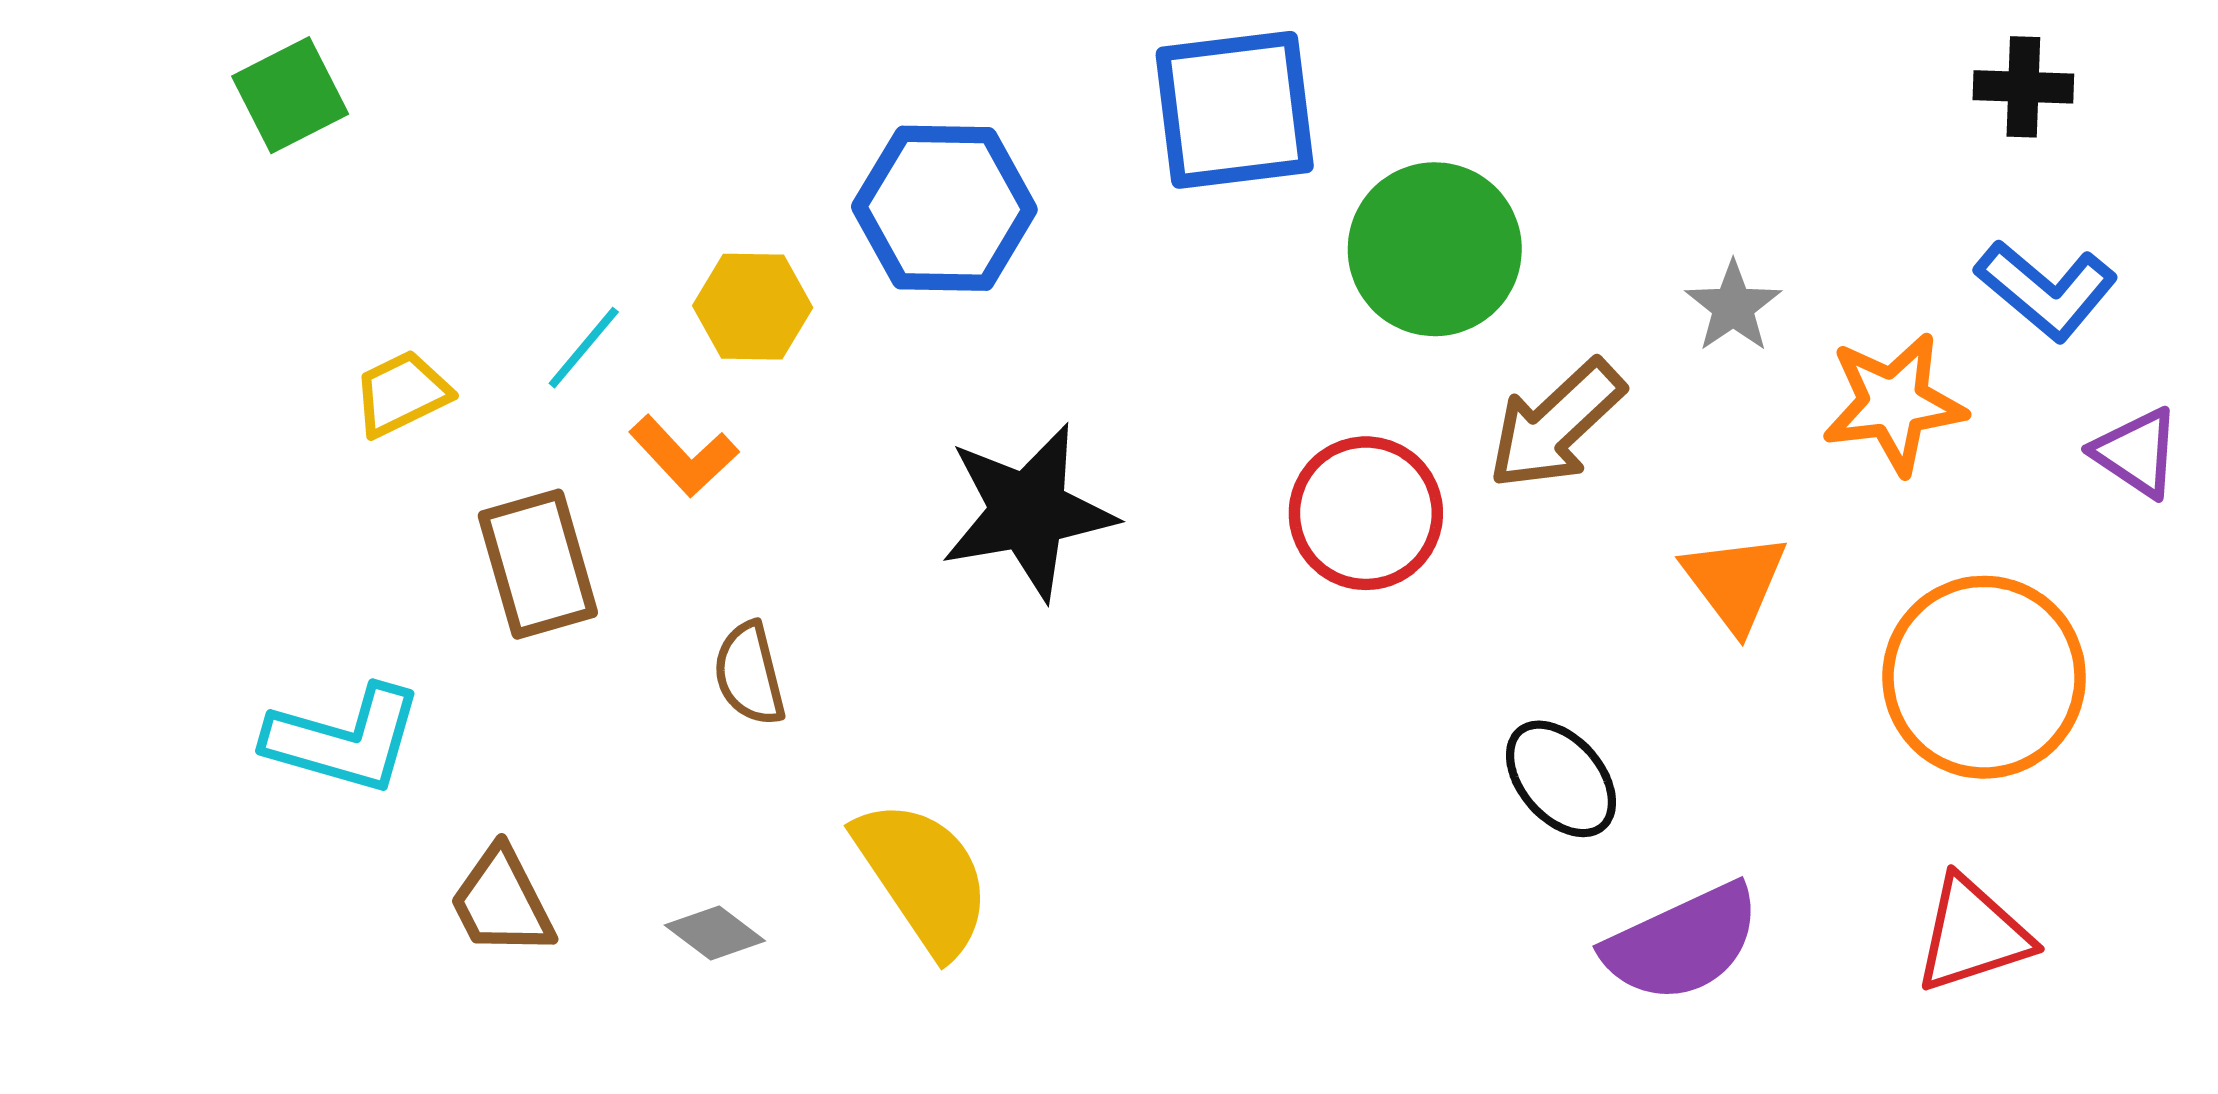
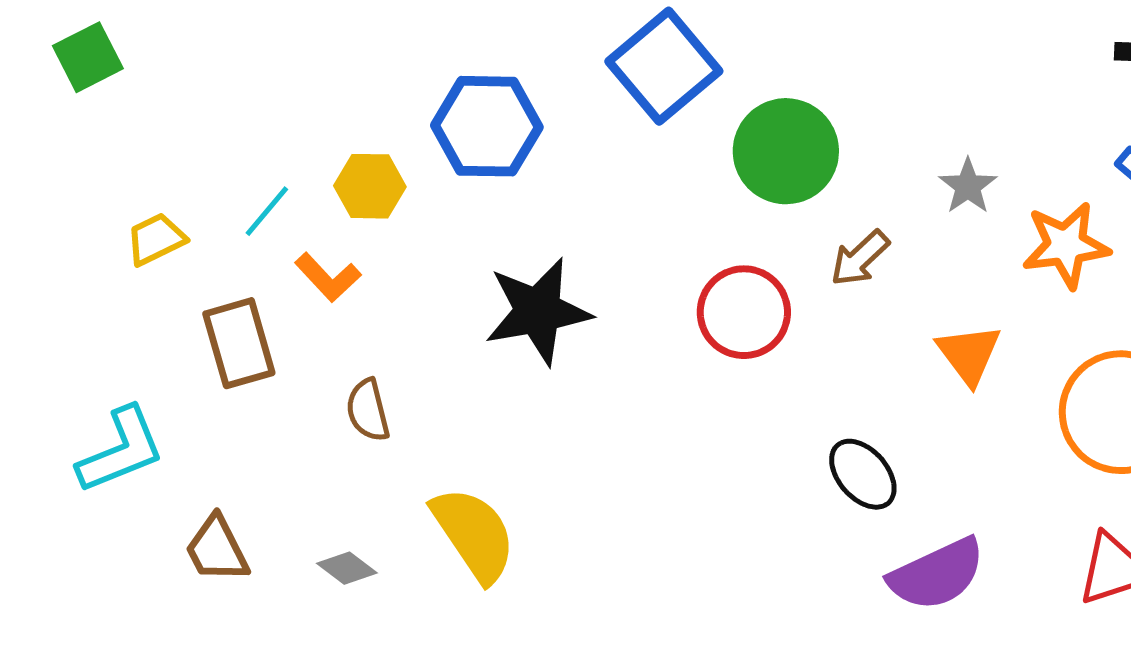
blue square: (1235, 110) -> (664, 66), turned -33
brown arrow: (1556, 425) -> (860, 258), size x0.7
cyan L-shape: (344, 740) -> (121, 450), turned -38

